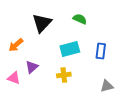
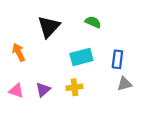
orange arrow: (16, 45) -> (19, 52), turned 105
purple triangle: (32, 67) -> (43, 90), moved
gray triangle: (107, 86) -> (124, 84), moved

